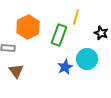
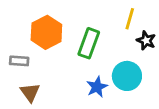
yellow line: (76, 17) -> (130, 19), moved

